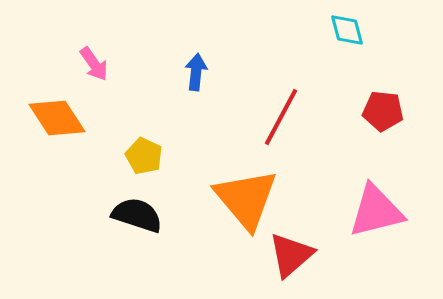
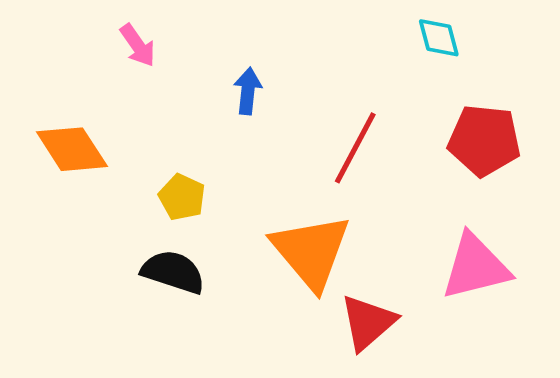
pink arrow: (94, 64) -> (138, 45), moved
red pentagon: (383, 111) -> (484, 140), size x1.4

